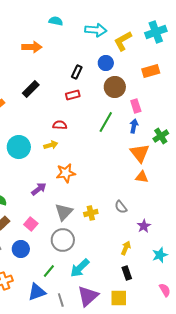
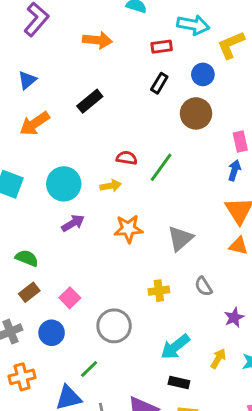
brown circle: (115, 87) -> (196, 113), moved
red rectangle: (73, 95) -> (162, 47), moved
green line: (106, 122) -> (161, 167), moved
purple arrow: (39, 189) -> (73, 223), moved
gray triangle: (64, 212) -> (180, 238), moved
yellow arrow: (126, 248) -> (218, 359), moved
cyan arrow: (80, 268) -> (175, 347), moved
black rectangle: (127, 273) -> (179, 383), moved, turned -64

